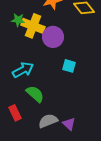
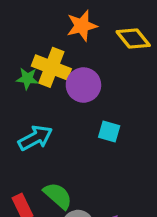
green star: (18, 20) -> (27, 79), moved
green semicircle: (35, 94) -> (58, 196), moved

